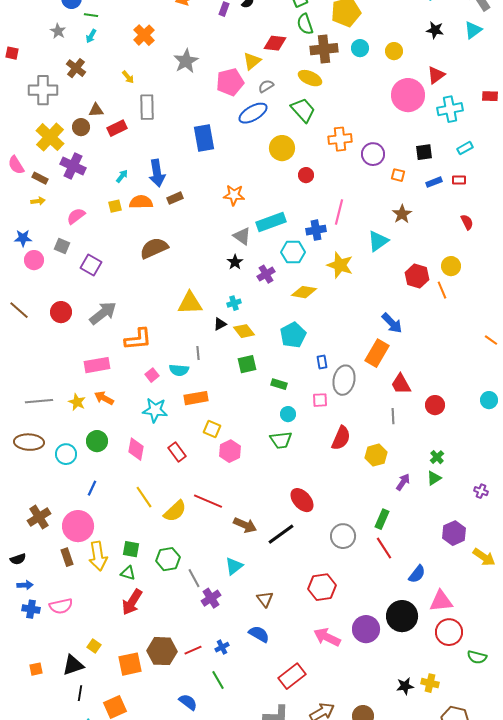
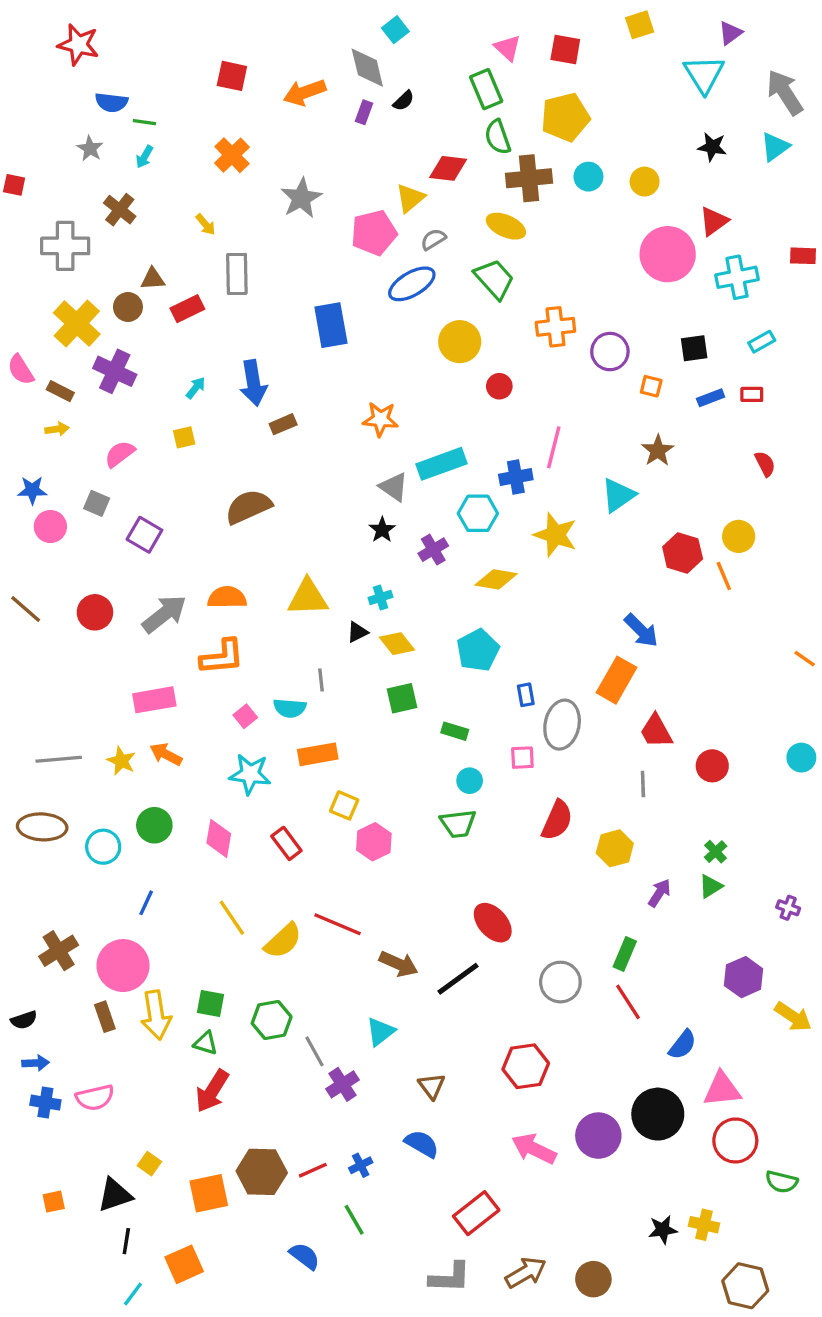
orange semicircle: (141, 202) -> (227, 597), moved

